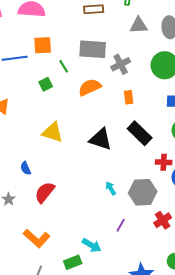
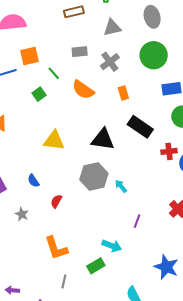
gray triangle: (139, 25) -> (112, 28), moved
gray rectangle: (93, 49) -> (80, 52), size x0.6
orange semicircle: (90, 87) -> (83, 90), turned -110
red semicircle: (45, 192) -> (56, 201), size x0.6
gray hexagon: (143, 192) -> (94, 176), moved
orange L-shape: (37, 238) -> (56, 248), turned 40

